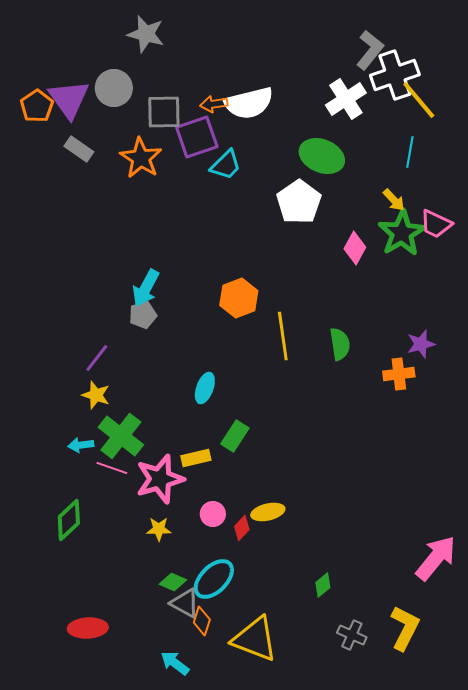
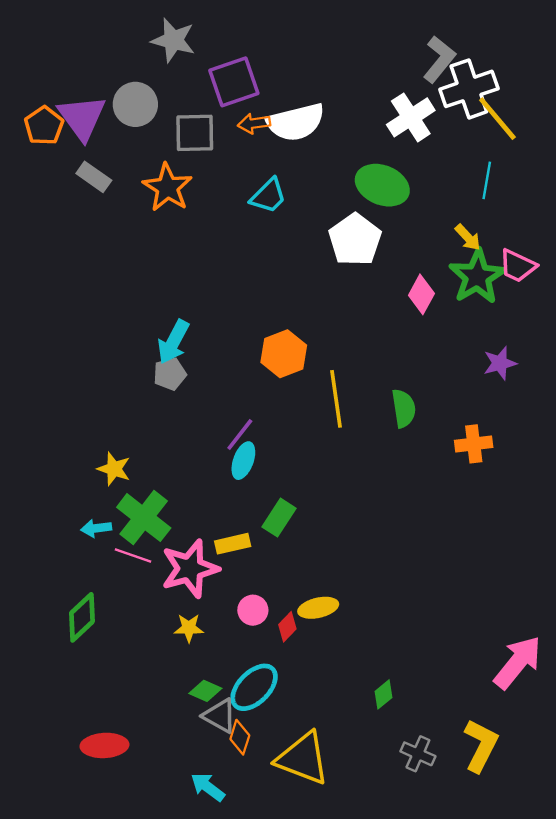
purple square: (197, 137) -> (234, 82), moved
purple star: (421, 344) -> (500, 363), moved
purple line: (97, 358) -> (240, 434), moved

